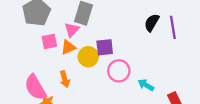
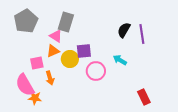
pink triangle: (72, 30) -> (56, 36), turned -40
pink square: (49, 41) -> (37, 63), moved
cyan arrow: (146, 85) -> (120, 60), moved

